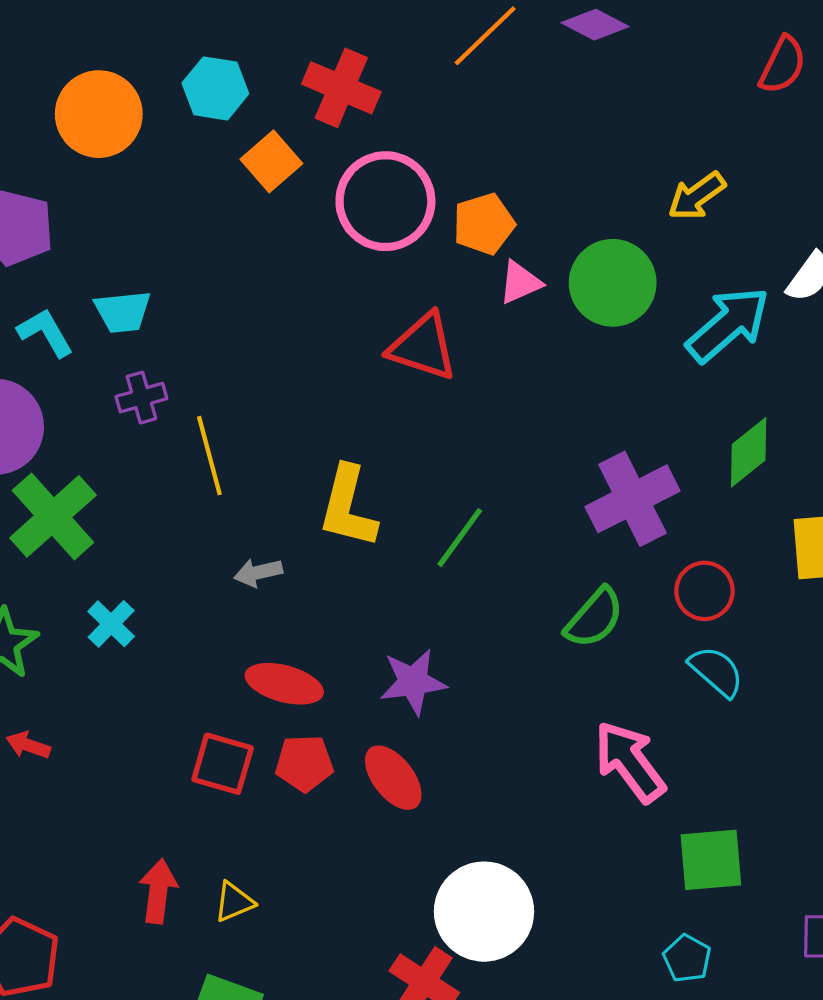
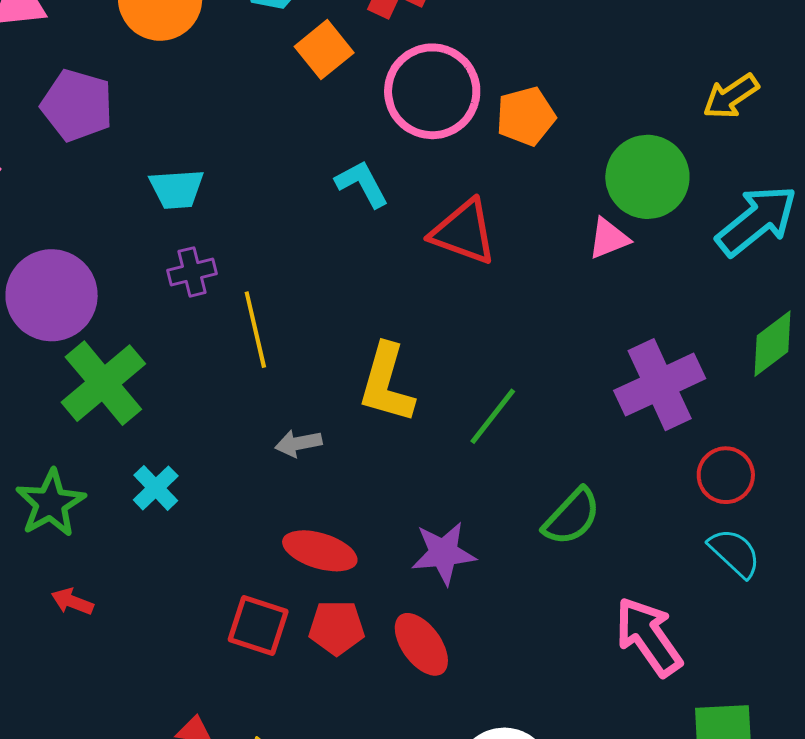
pink triangle: (520, 282) -> (609, 238), moved
cyan L-shape: (45, 333) -> (362, 184), moved
green semicircle: (594, 618) -> (572, 517), moved

